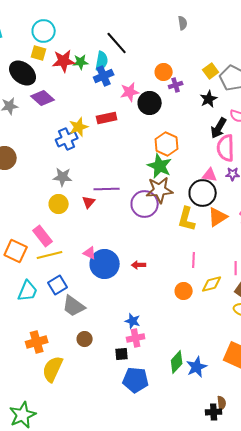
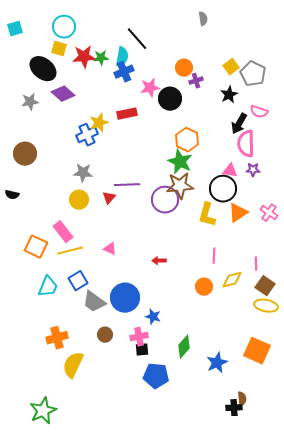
blue circle: (105, 264) -> (125, 298), moved
pink cross: (136, 338) -> (139, 337), moved
green diamond: (177, 362) -> (184, 347), moved

